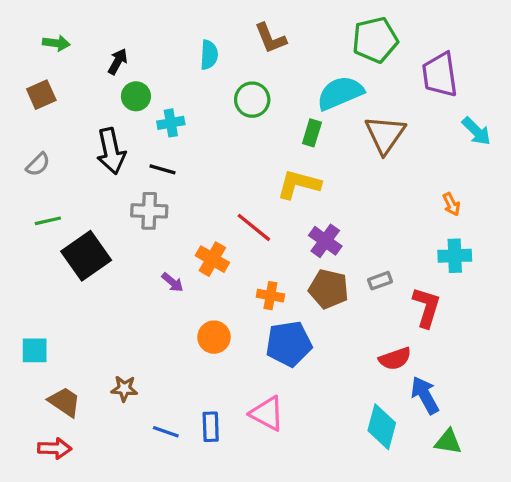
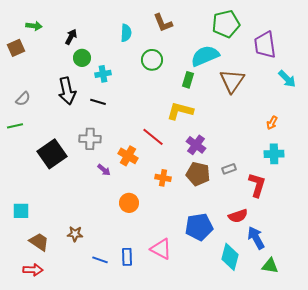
brown square: (41, 95) -> (16, 48), moved
orange arrow: (451, 204) -> (272, 123), turned 56
gray cross: (149, 211) -> (90, 139), moved
green line: (48, 221) -> (15, 126), moved
blue pentagon: (289, 344) -> (199, 227), moved

